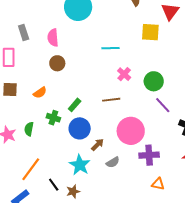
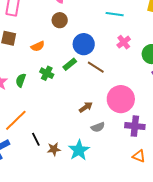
brown line: (111, 100) -> (96, 67), moved, turned 30
blue circle: (80, 128) -> (84, 44), moved
cyan star: (80, 165) -> (79, 150), moved

